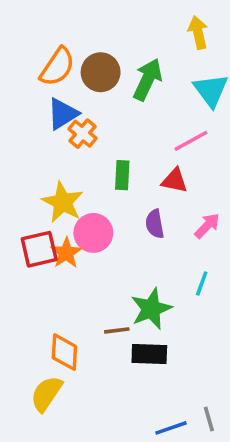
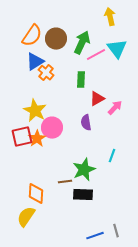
pink line: (191, 141) -> (96, 55), moved
green rectangle: (122, 175) -> (81, 80), moved
red triangle: (175, 181) -> (97, 99), turned -42
pink arrow: (207, 226) -> (115, 108), moved

